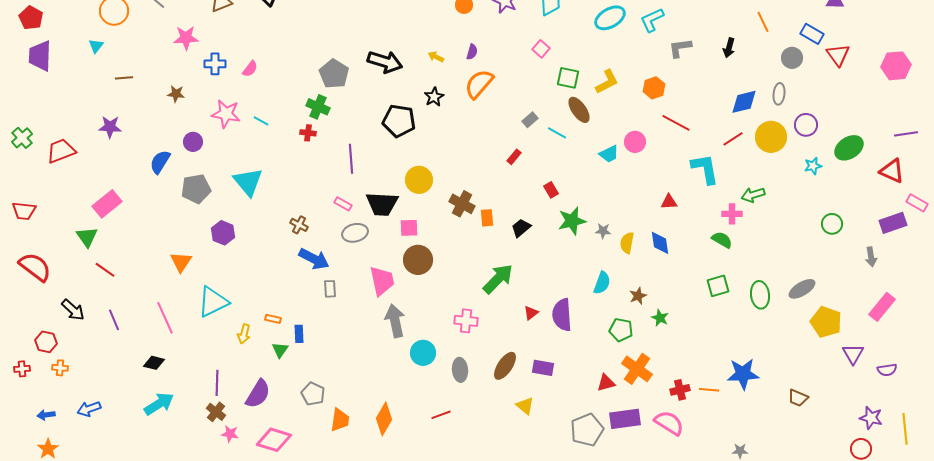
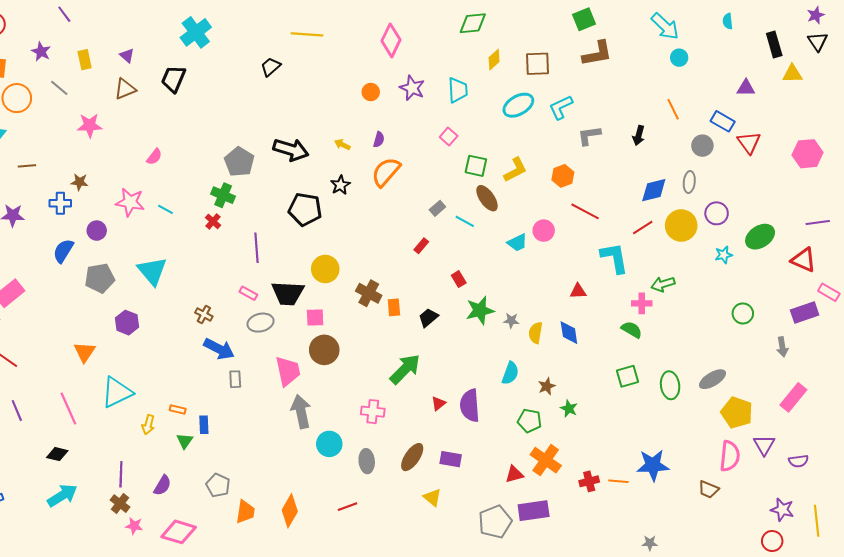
blue cross: (215, 64) -> (60, 203), moved
red cross: (308, 133) -> (213, 221), turned 35
purple semicircle: (258, 394) -> (162, 485), size x0.7
pink semicircle: (669, 423) -> (730, 456), moved, turned 64

